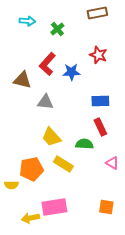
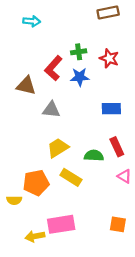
green cross: (57, 29) -> (79, 52), moved, turned 32
red rectangle: (100, 127) -> (117, 147), moved
yellow trapezoid: (51, 137) -> (58, 148), turned 100

